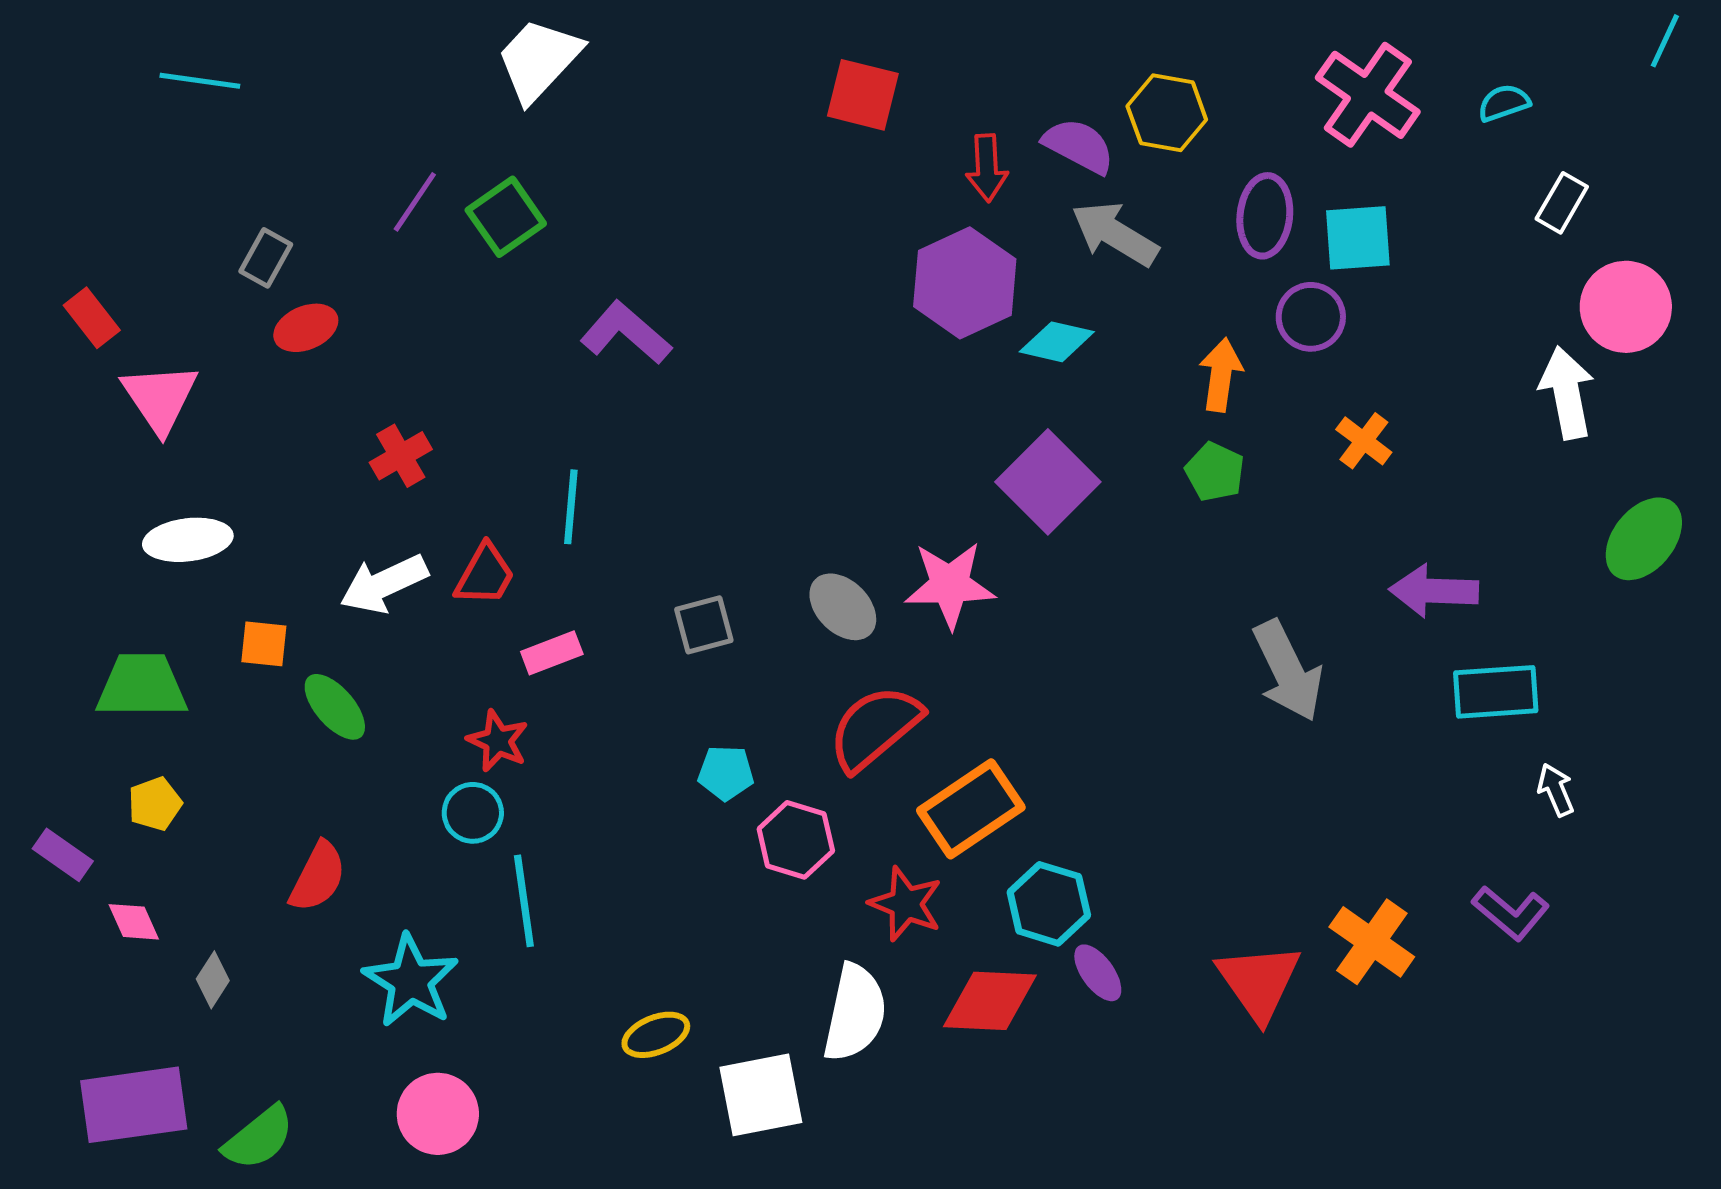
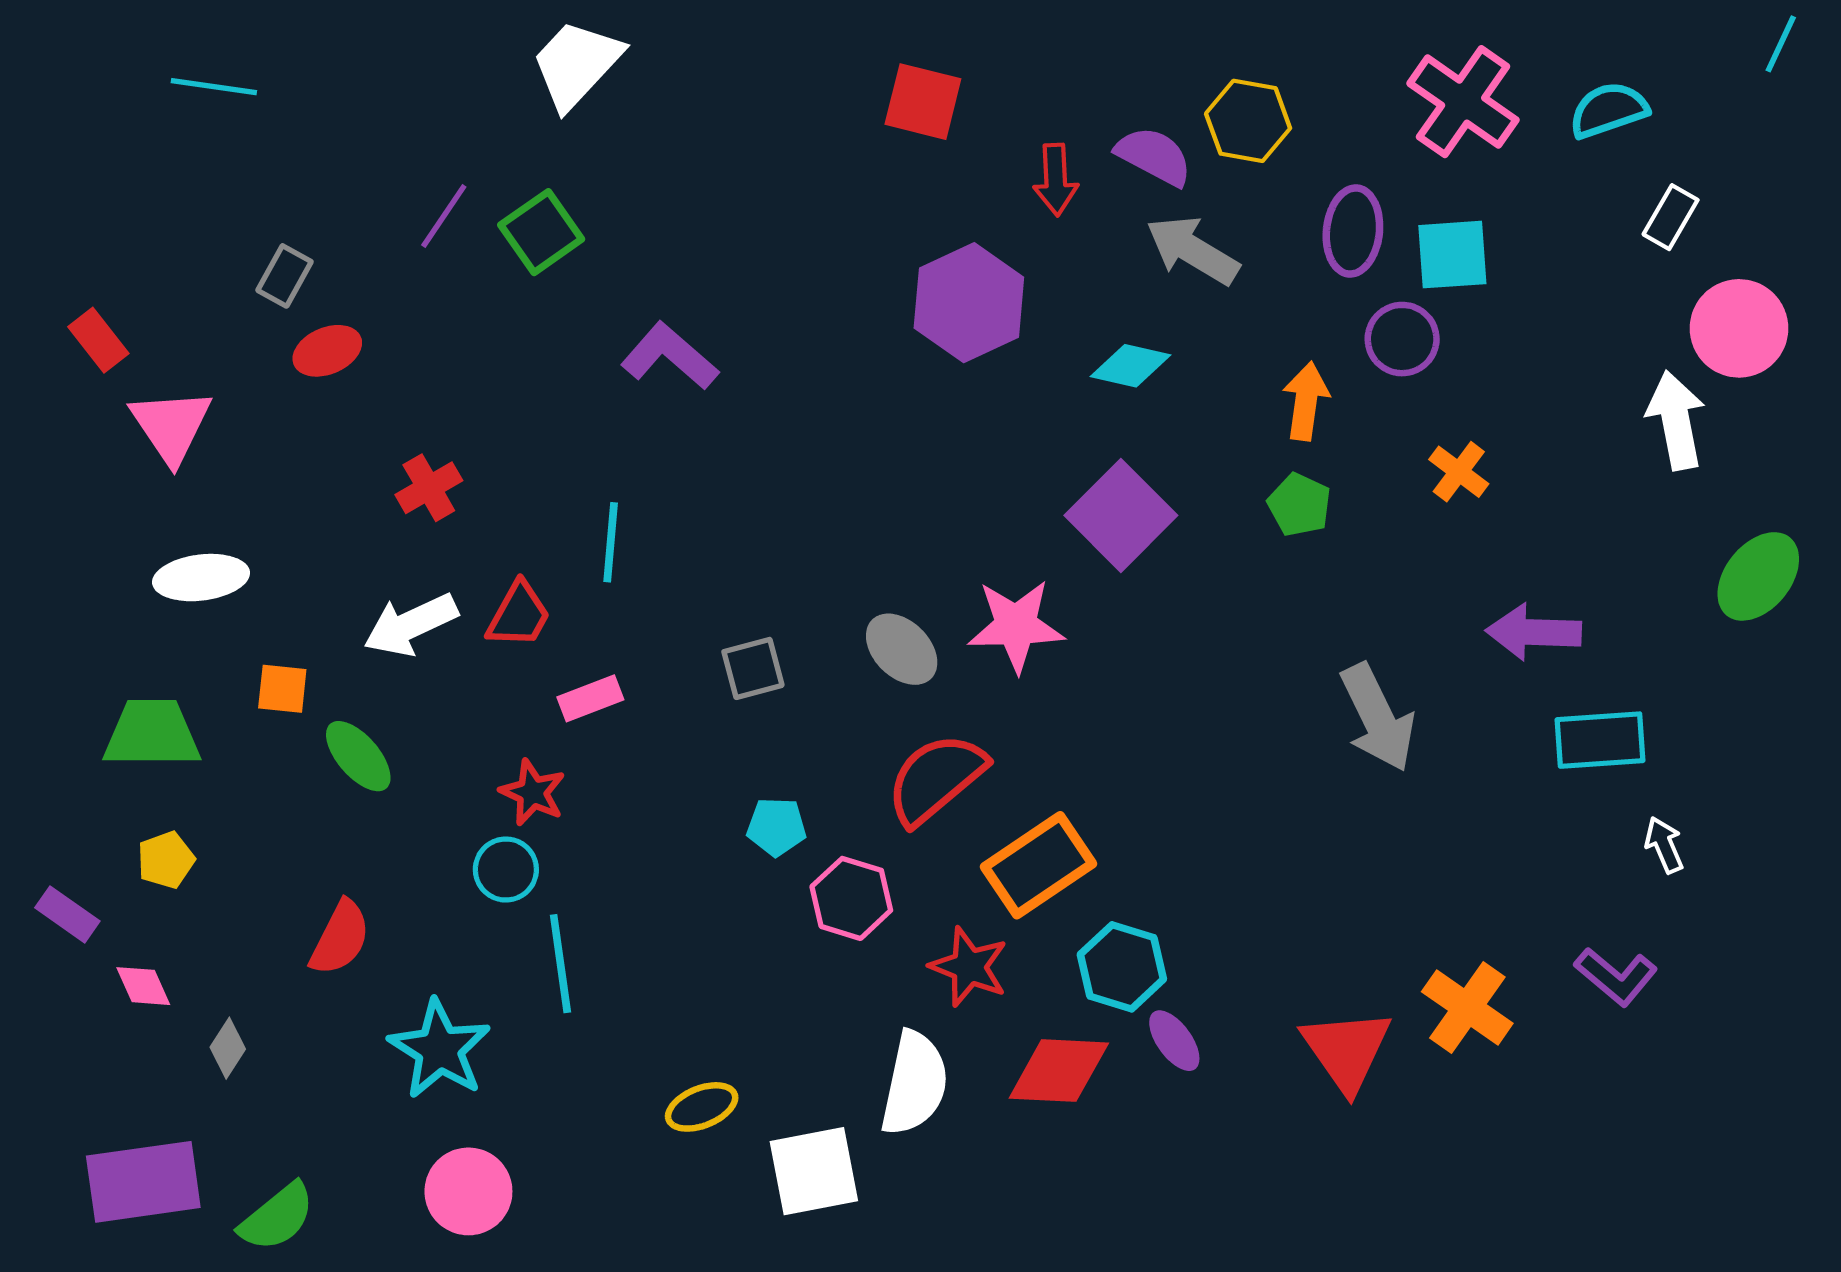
cyan semicircle: (1504, 103) -> (1609, 110), size x1.4
purple hexagon: (965, 283) -> (969, 303), moved

